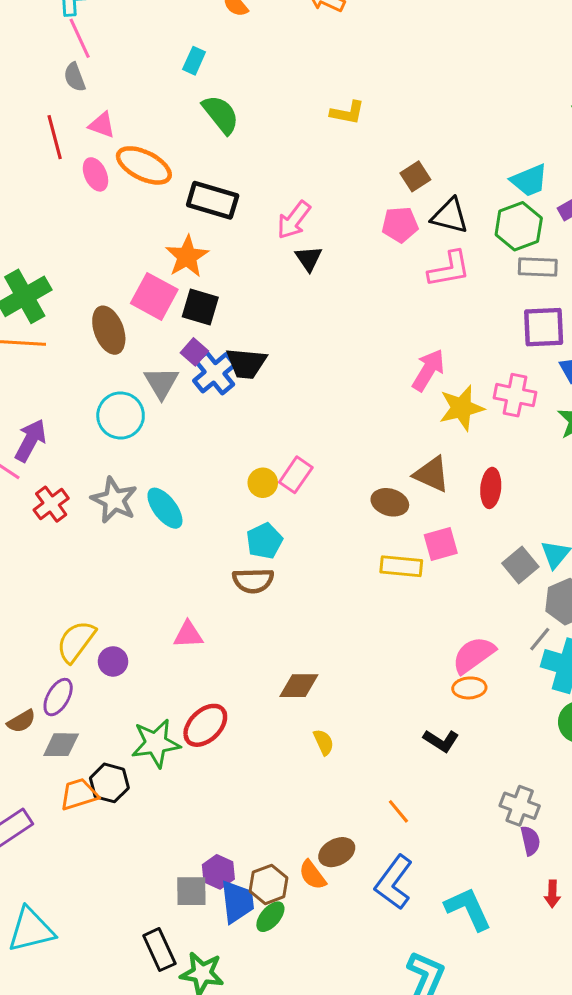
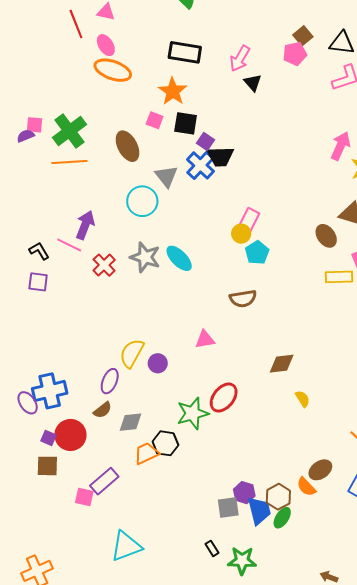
orange ellipse: (144, 165) -> (113, 70), moved
brown square: (415, 176) -> (303, 36), moved
pink pentagon: (400, 225) -> (295, 54), moved
pink square: (154, 296) -> (155, 120), size x0.6
purple square: (194, 352) -> (206, 141), moved
pink rectangle: (296, 475) -> (249, 220), moved
brown ellipse: (390, 502) -> (326, 236), turned 45
cyan pentagon: (264, 541) -> (257, 253), moved
purple ellipse: (58, 697) -> (110, 381), moved
black rectangle: (159, 950) -> (212, 548), size x0.6

